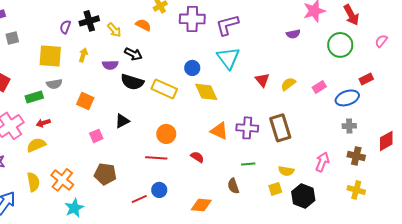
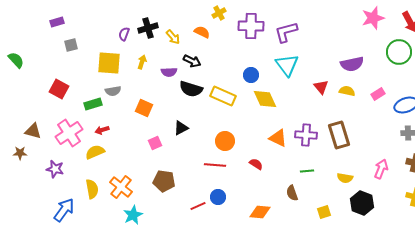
purple semicircle: (293, 34) -> (352, 64), moved, size x1.6
yellow semicircle: (288, 84) -> (347, 91), turned 49
yellow square: (275, 189) -> (324, 212), moved

